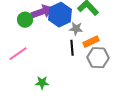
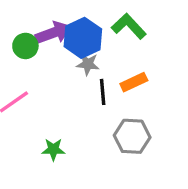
gray star: (76, 29) -> (88, 64), moved
gray hexagon: (98, 58) -> (132, 136), moved

